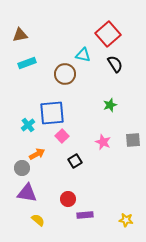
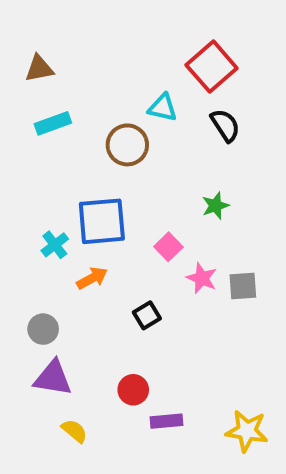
pink square: (62, 136) -> (168, 247), moved
gray square: (133, 140) -> (243, 286), moved
orange arrow: (37, 154) -> (92, 278), moved
yellow star: (126, 220) -> (247, 431), size x1.5

